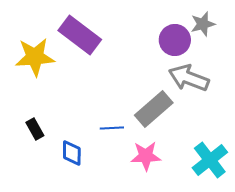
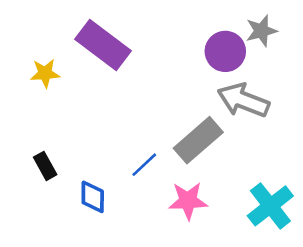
yellow star: (35, 57) -> (45, 73), size x0.6
blue line: (112, 128) -> (144, 165), turned -40

